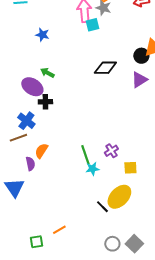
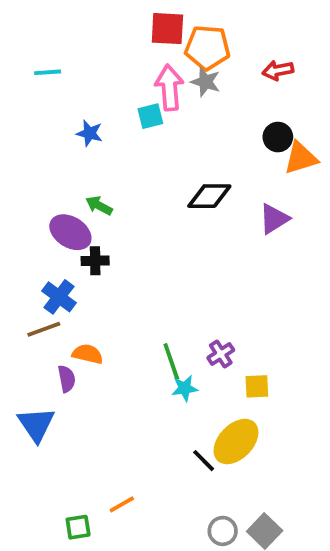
cyan square: (92, 25) -> (150, 116), moved
black circle: (141, 56) -> (278, 137), moved
orange semicircle: (41, 151) -> (88, 354), turned 70

